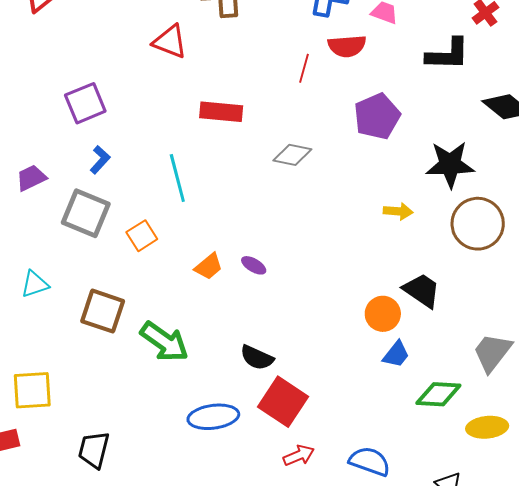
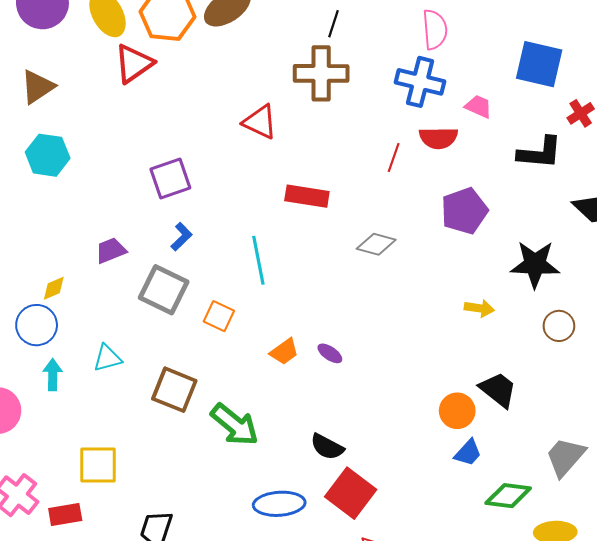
brown circle: (478, 224) -> (559, 326), size x0.6
orange square: (142, 236) -> (219, 316), turned -36

